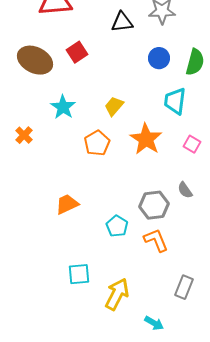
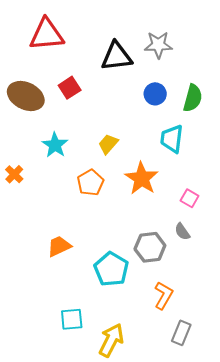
black triangle: (122, 22) -> (117, 56), size x1.4
pink square: (192, 144) -> (190, 198), moved
cyan pentagon: (117, 226) -> (111, 269), size x1.5
orange L-shape: (156, 240) -> (163, 295), moved, turned 52

